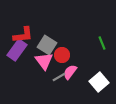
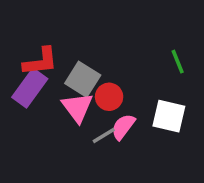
green line: (102, 43) -> (178, 62), moved
white square: (99, 82) -> (169, 116), moved, turned -36

